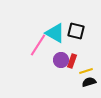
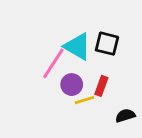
purple circle: (61, 60) -> (72, 85), moved
yellow line: (86, 71) -> (84, 100), moved

